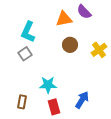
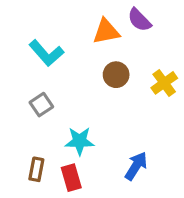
cyan L-shape: (28, 32) -> (46, 53), turned -65
gray square: (25, 54) -> (41, 105), moved
red rectangle: (54, 107) -> (71, 178), moved

